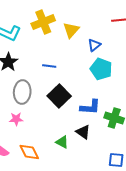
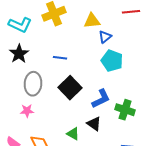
yellow triangle: (71, 30) -> (92, 21), moved, turned 42
blue L-shape: (90, 107) -> (101, 99), turned -30

